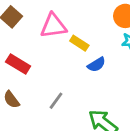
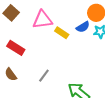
blue semicircle: (96, 65) -> (83, 27), moved

